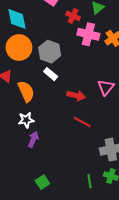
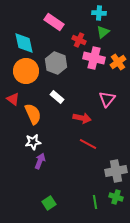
gray hexagon: (50, 52) -> (56, 63), moved
pink triangle: (106, 87) -> (107, 99), moved

